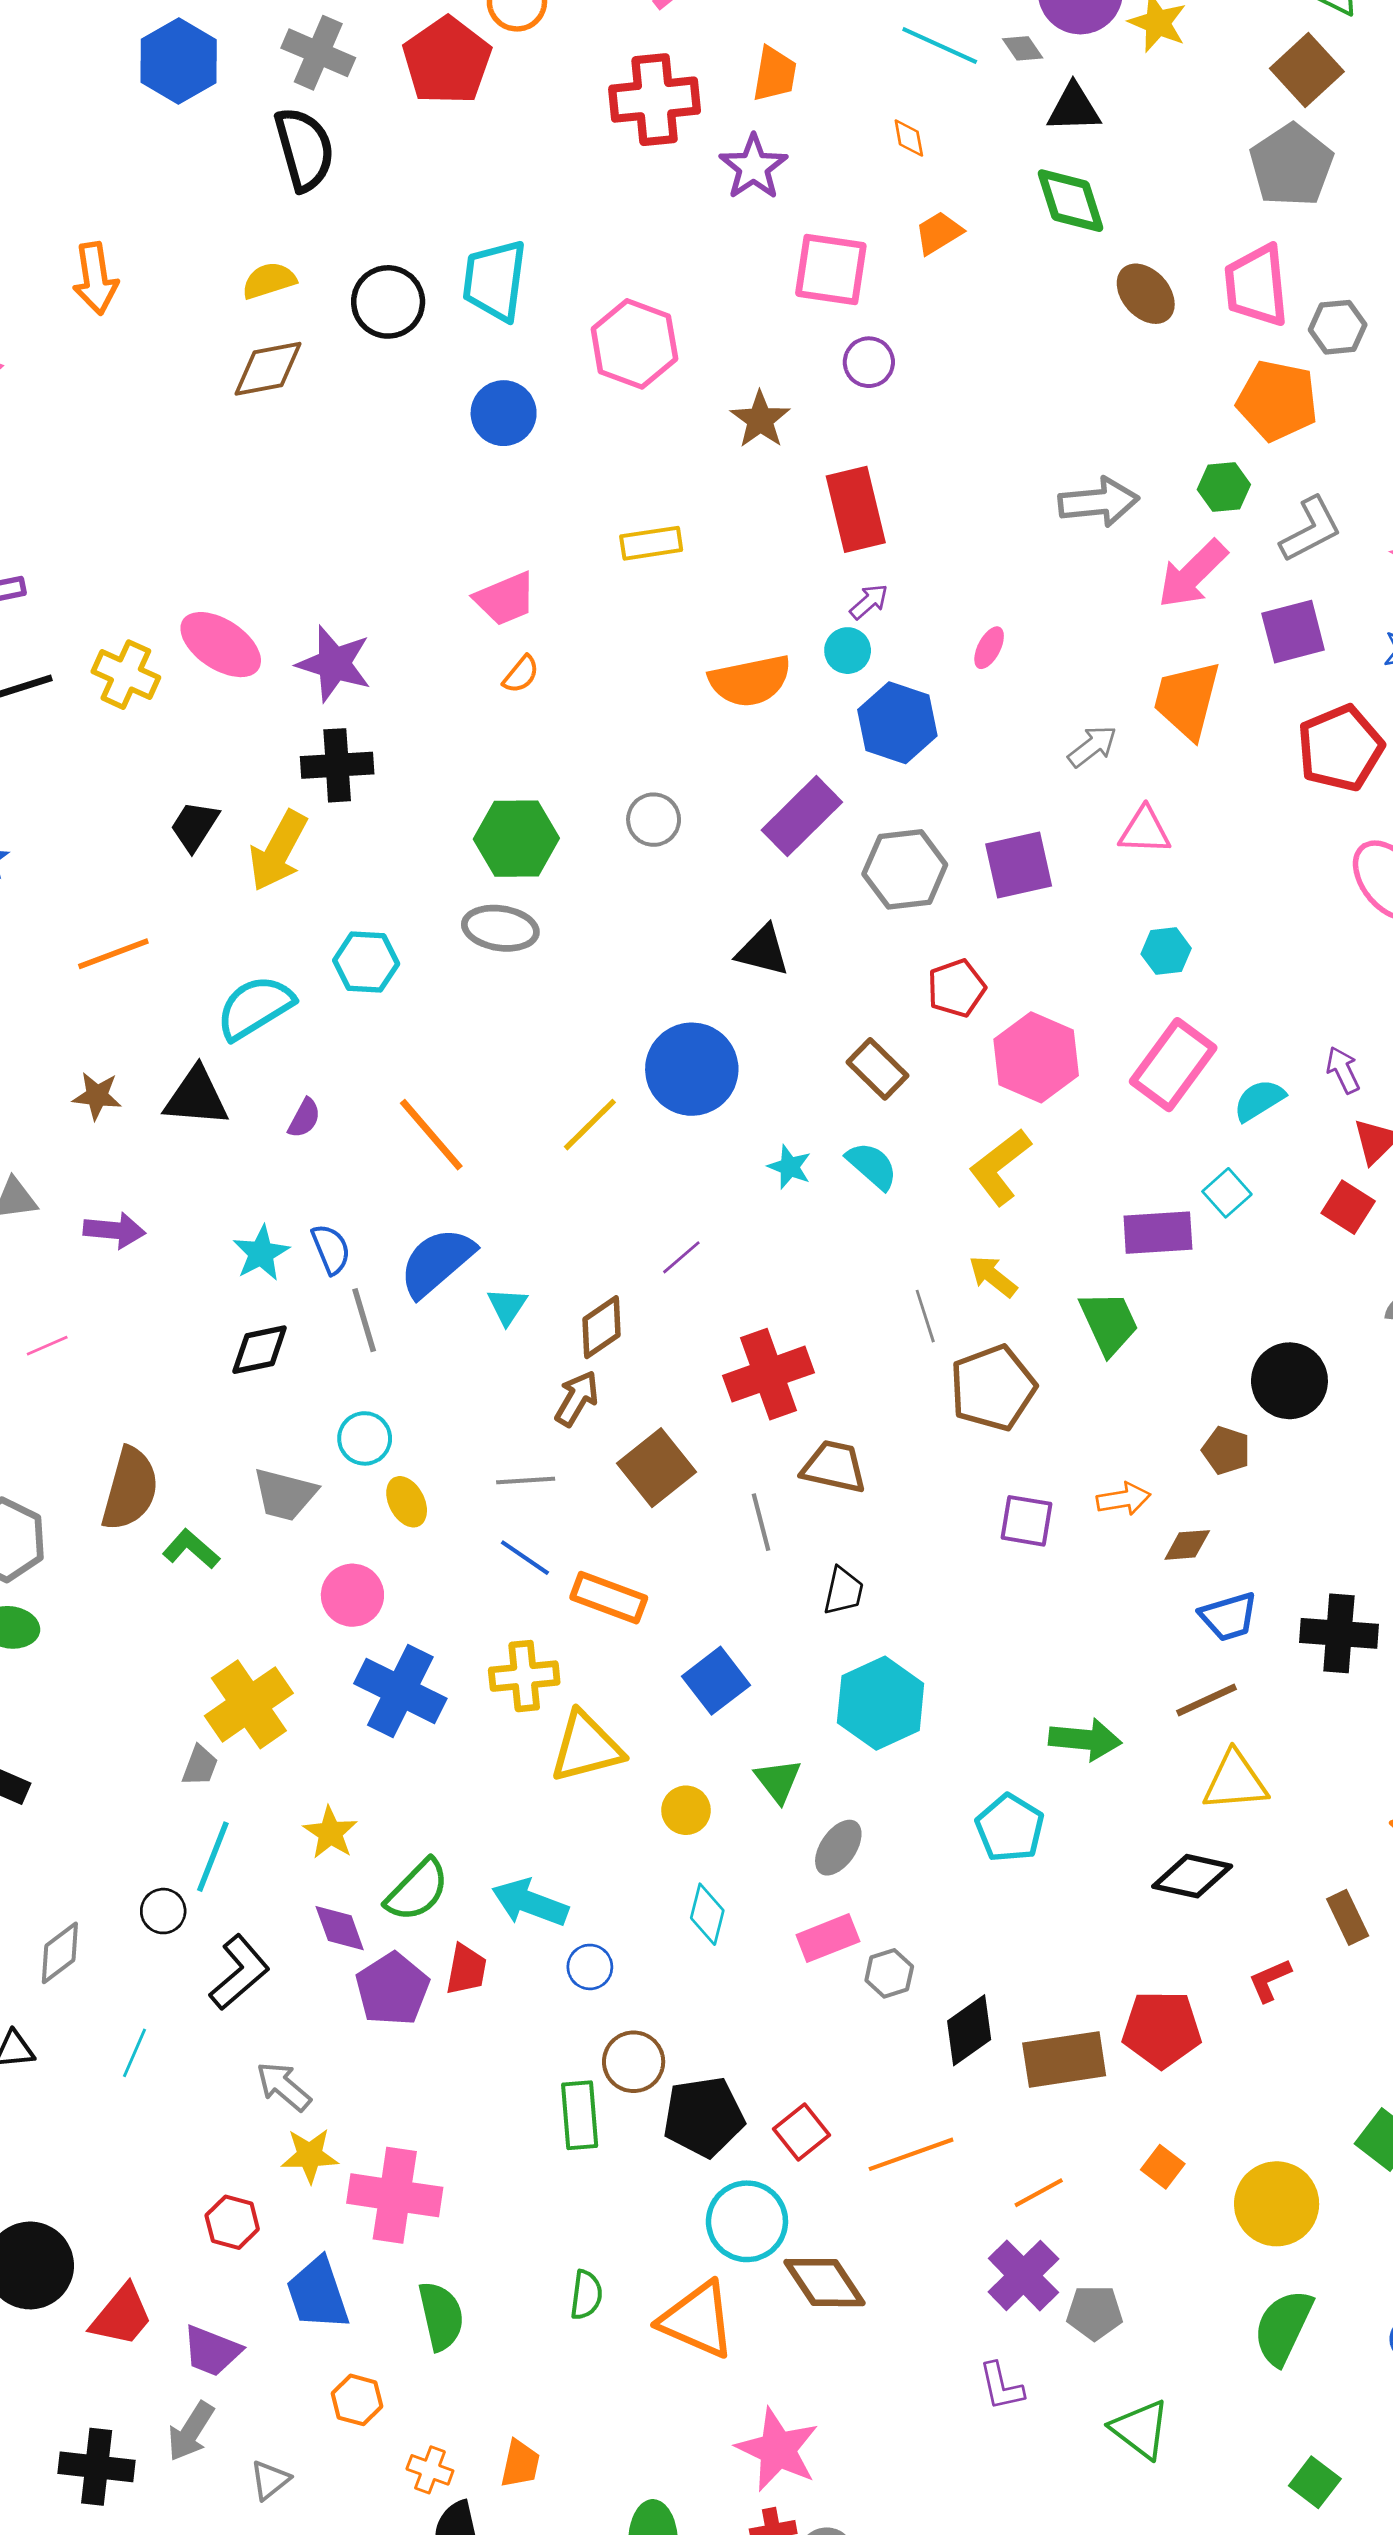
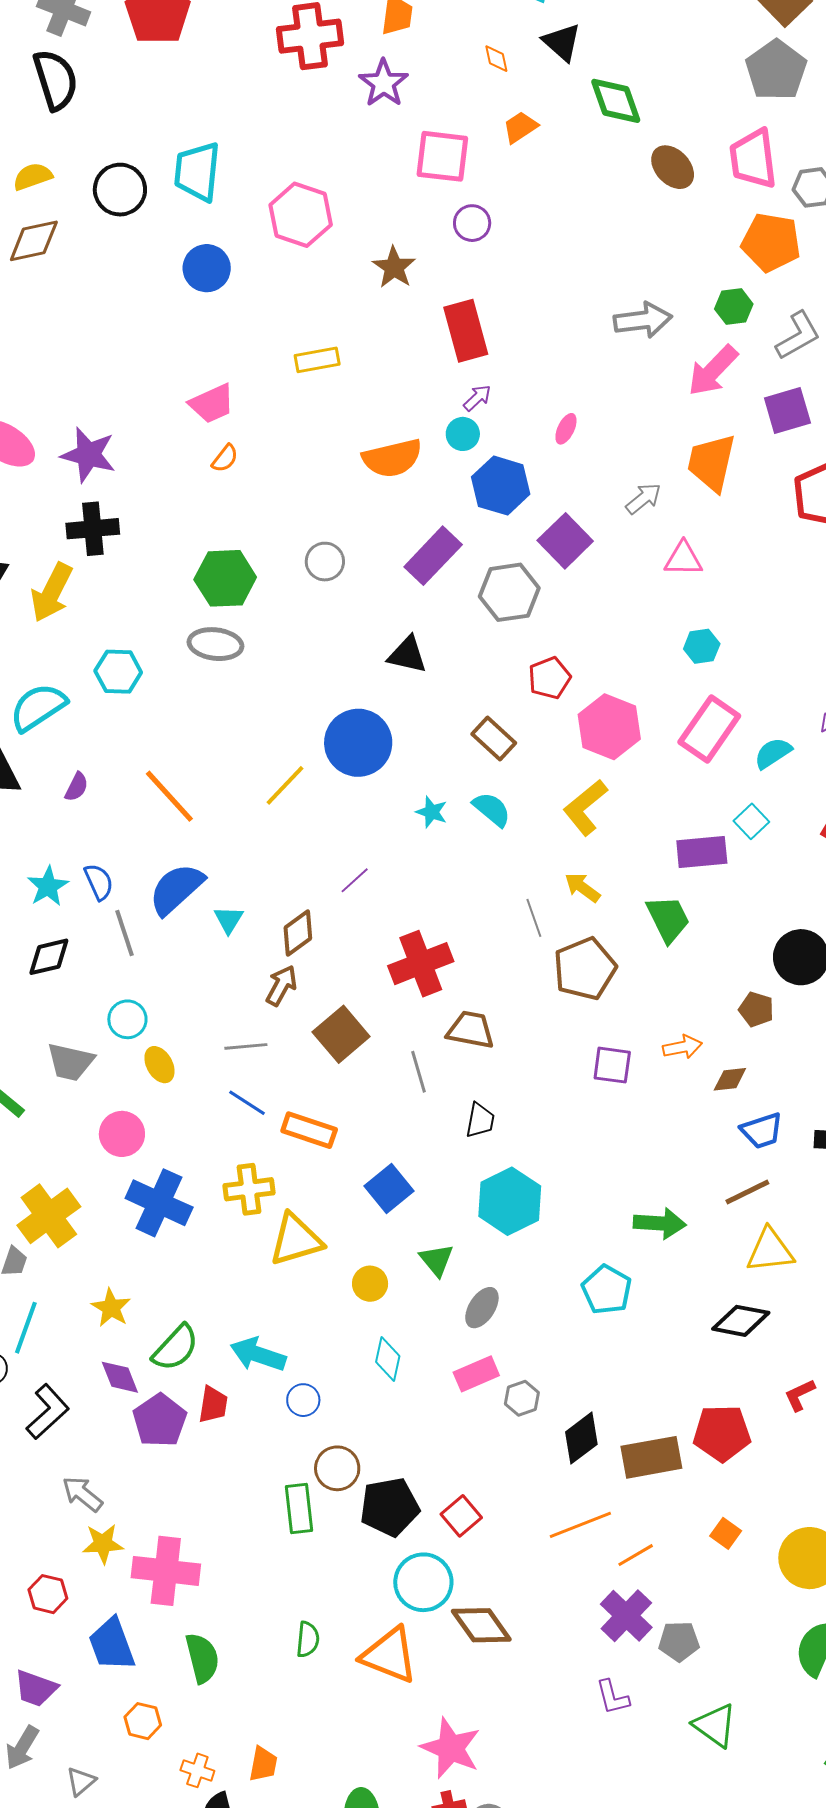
black triangle: (1074, 108) -> (562, 42), moved, turned 45
purple square: (1019, 865) -> (565, 541), moved, turned -30
orange line: (911, 2154) -> (580, 1525), moved

